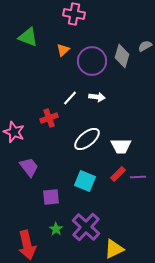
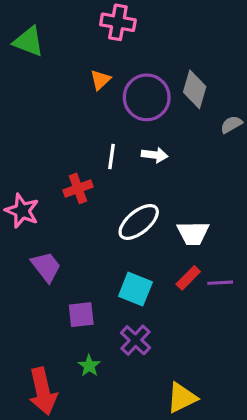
green triangle: (28, 37) -> (28, 41), moved
gray semicircle: (145, 46) -> (231, 125), moved
white line: (70, 98) -> (112, 156), turned -35
purple cross: (86, 227) -> (135, 340), moved, size x0.7

